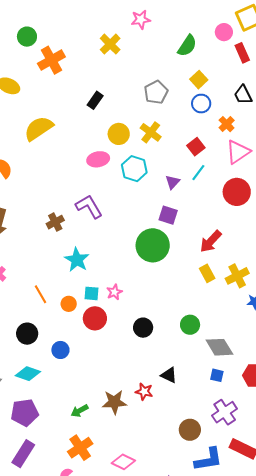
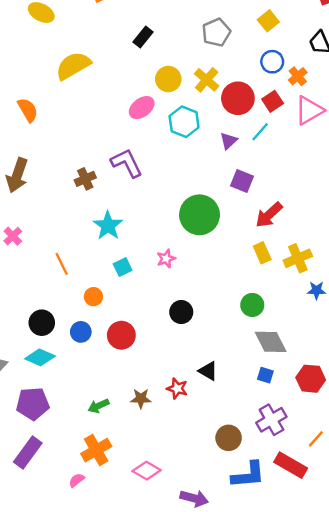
blue circle: (201, 104) -> (272, 62), moved
red square: (196, 147) -> (273, 101), moved
pink ellipse: (98, 159) -> (142, 108), turned -30
red circle: (237, 192) -> (238, 98), moved
purple square: (168, 215) -> (242, 181), moved
pink star: (114, 292) -> (166, 259), moved
cyan square: (91, 293) -> (123, 267), turned -35
orange circle: (69, 304) -> (93, 297), moved
red circle: (95, 318) -> (121, 335), moved
green circle: (190, 325) -> (252, 305), moved
black circle: (27, 334) -> (42, 323), moved
brown star: (114, 402) -> (141, 399), size x0.7

